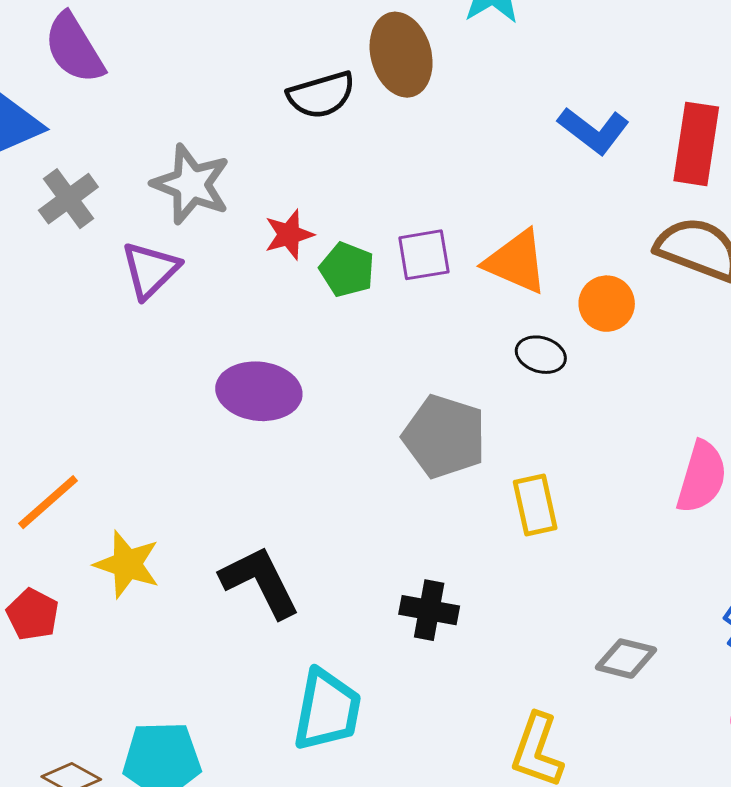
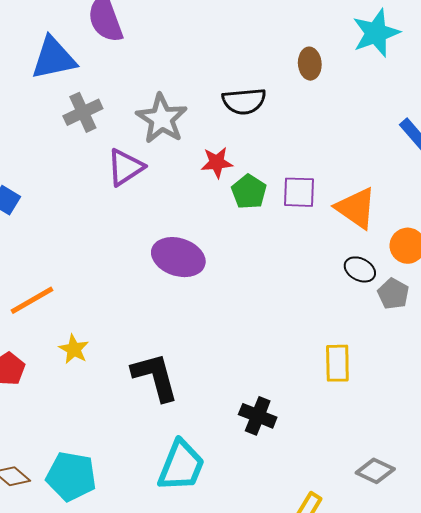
brown ellipse: (401, 55) -> (310, 64), size x0.6
black semicircle: (321, 95) -> (244, 101), moved
gray pentagon: (444, 436) -> (393, 294), moved, size x0.6
yellow star: (127, 564) -> (74, 349), size x0.7

